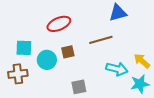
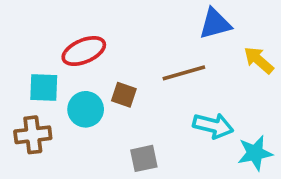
red ellipse: (59, 24) -> (84, 51), moved
brown square: (68, 52) -> (124, 95), turned 32
yellow arrow: (142, 61) -> (259, 60), moved

